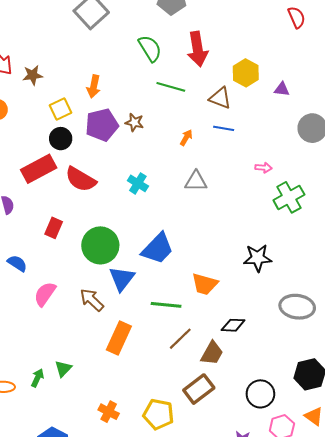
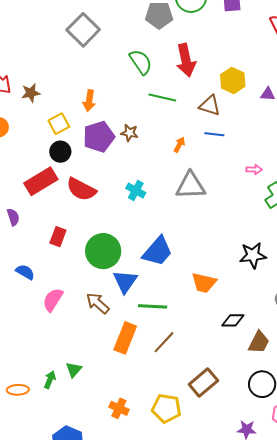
gray triangle: (196, 181) -> (191, 186), size x1.4
green line: (166, 305) -> (152, 306), moved
brown line: (180, 339) -> (164, 342), moved
brown trapezoid: (212, 353) -> (259, 342), moved

